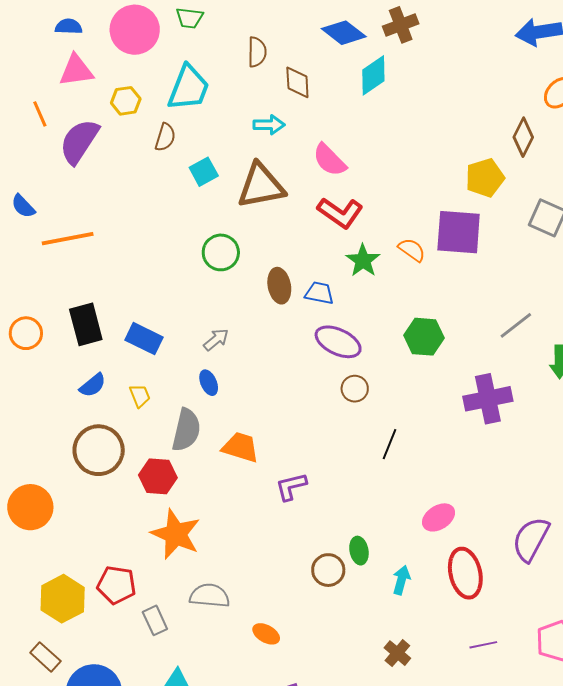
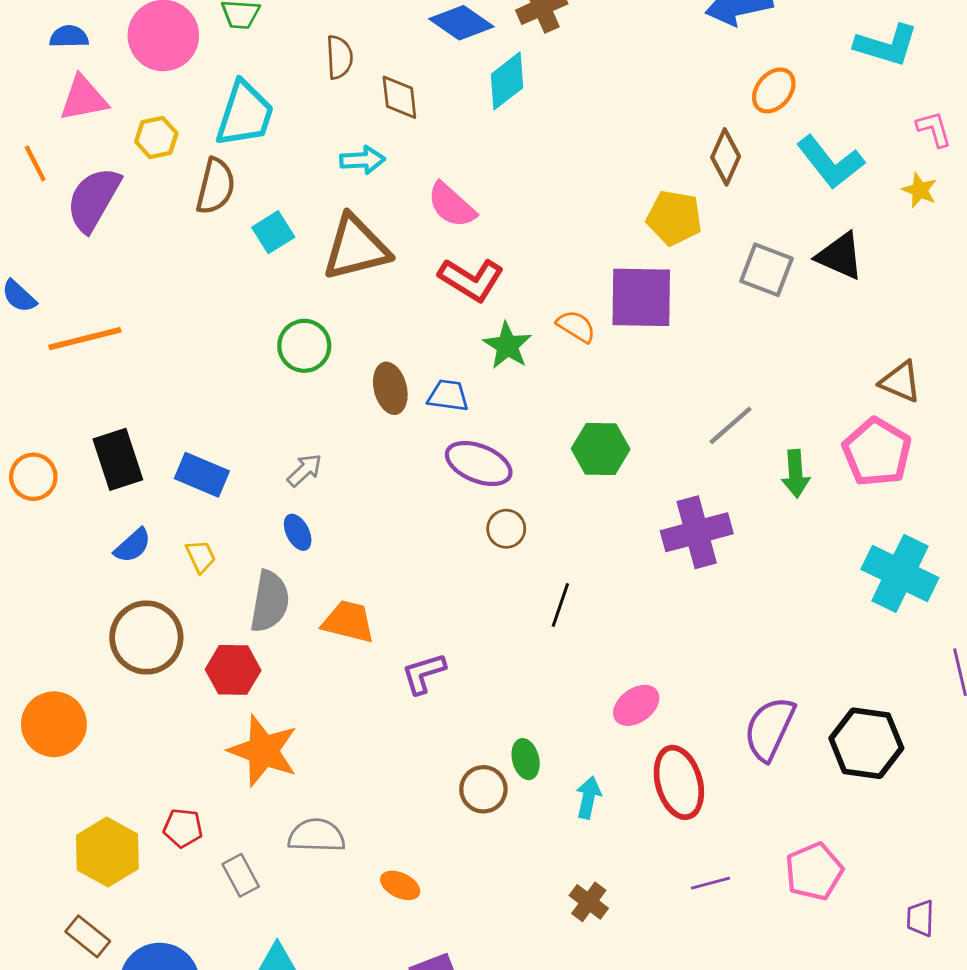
brown semicircle: (165, 137) -> (216, 186), size x1.4
yellow pentagon: (485, 178) -> (674, 218), turned 30
red pentagon: (116, 585) -> (183, 828), size x0.7

